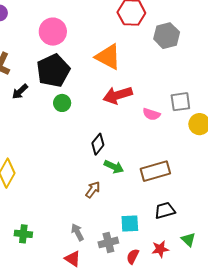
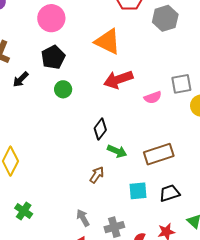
black pentagon: (53, 71) -> (53, 57), size x0.7
pink semicircle: (151, 114) -> (153, 97), turned -36
cyan square: (130, 224) -> (138, 191), moved
green cross: (23, 234) -> (24, 211), moved, turned 30

